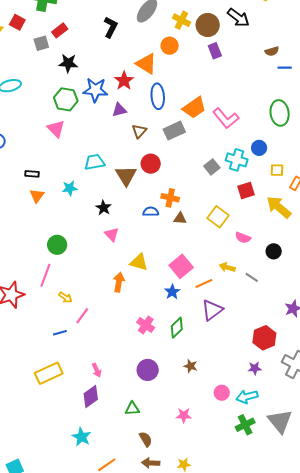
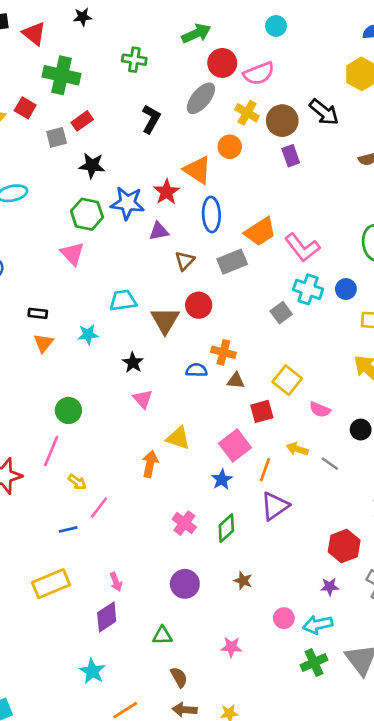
cyan cross: (237, 160) -> (308, 289), moved
red square: (246, 190) -> (262, 411), moved
orange line: (204, 283) -> (265, 470), turned -48

